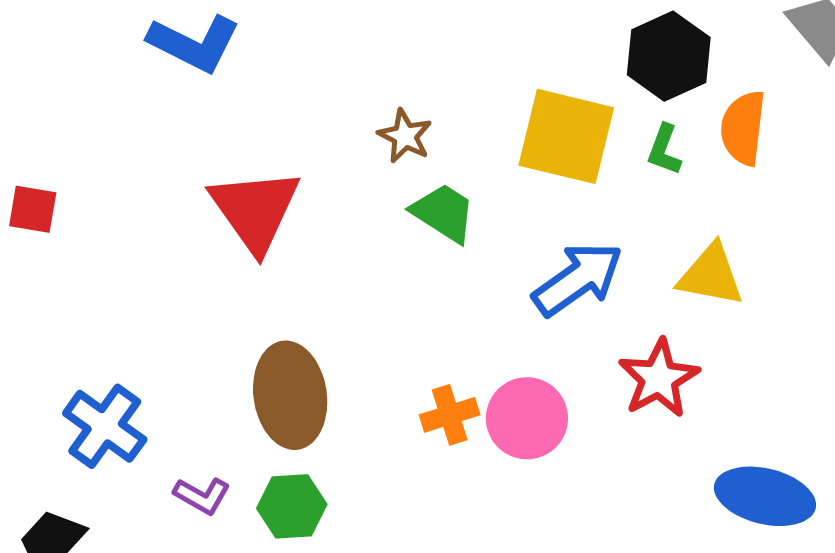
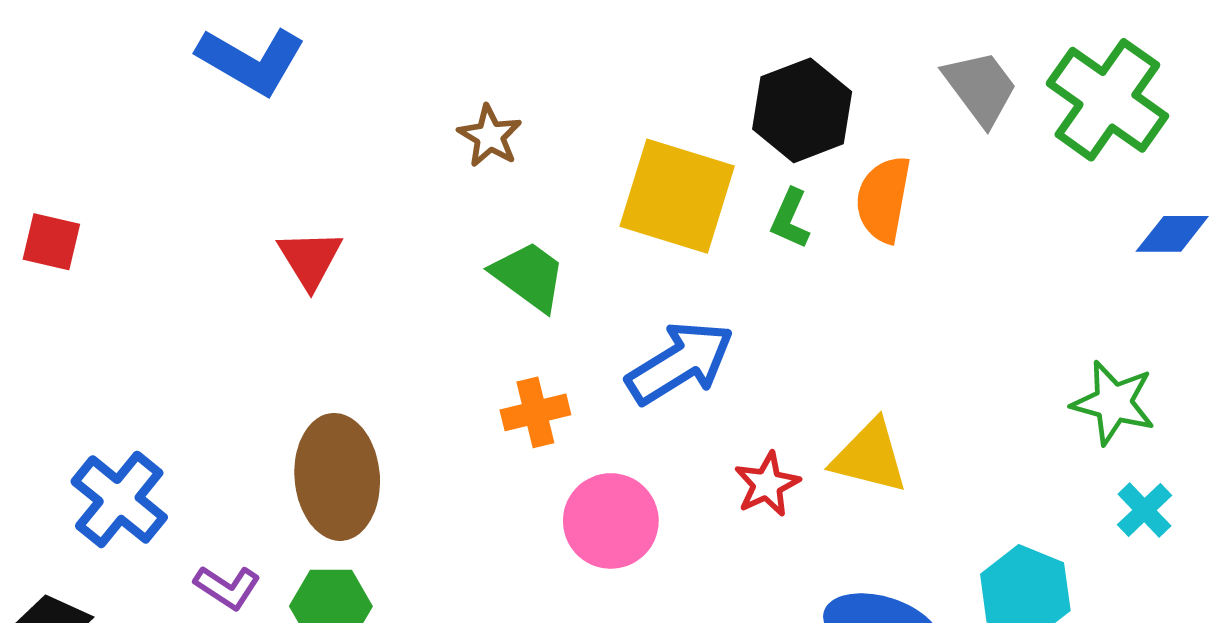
brown star: (405, 136) -> (490, 136), moved
red triangle: (255, 210) -> (310, 259), size x0.6
yellow triangle: (711, 275) -> (870, 457), moved
red star: (659, 378) -> (767, 484), size x0.7
orange cross: (450, 415) -> (535, 412), moved

